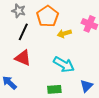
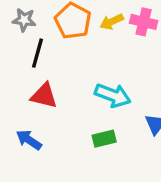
yellow arrow: (64, 34) -> (112, 22), moved

